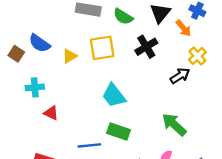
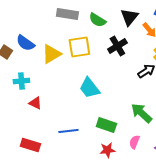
yellow triangle: (70, 56) -> (51, 54), size x1.5
green rectangle: (118, 131) -> (106, 125), moved

